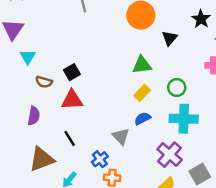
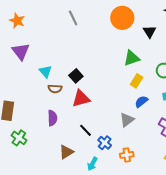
cyan triangle: (28, 57) -> (45, 71), moved
gray triangle: (121, 136) -> (127, 120), turned 49
brown triangle: (42, 159) -> (66, 152), size x0.7
blue cross: (100, 159) -> (105, 143), moved

